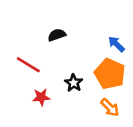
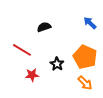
blue arrow: (116, 44) -> (90, 23), moved

